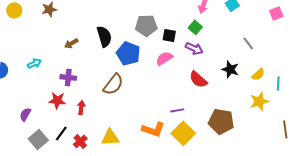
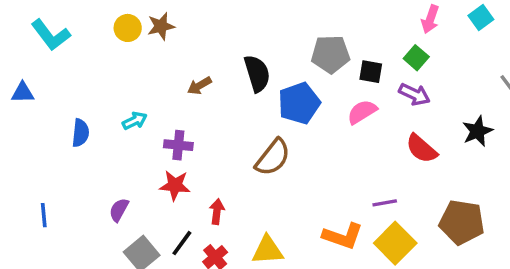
yellow circle: (14, 10) -> (128, 28), moved
blue pentagon: (128, 53) -> (299, 103), turned 30
black star: (230, 69) -> (477, 131), turned 30
purple cross: (68, 77) -> (178, 145), moved
red arrow: (81, 107) -> (217, 212), moved

